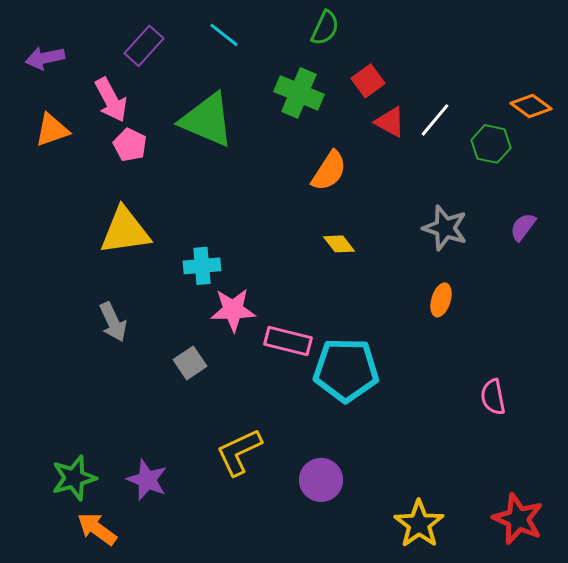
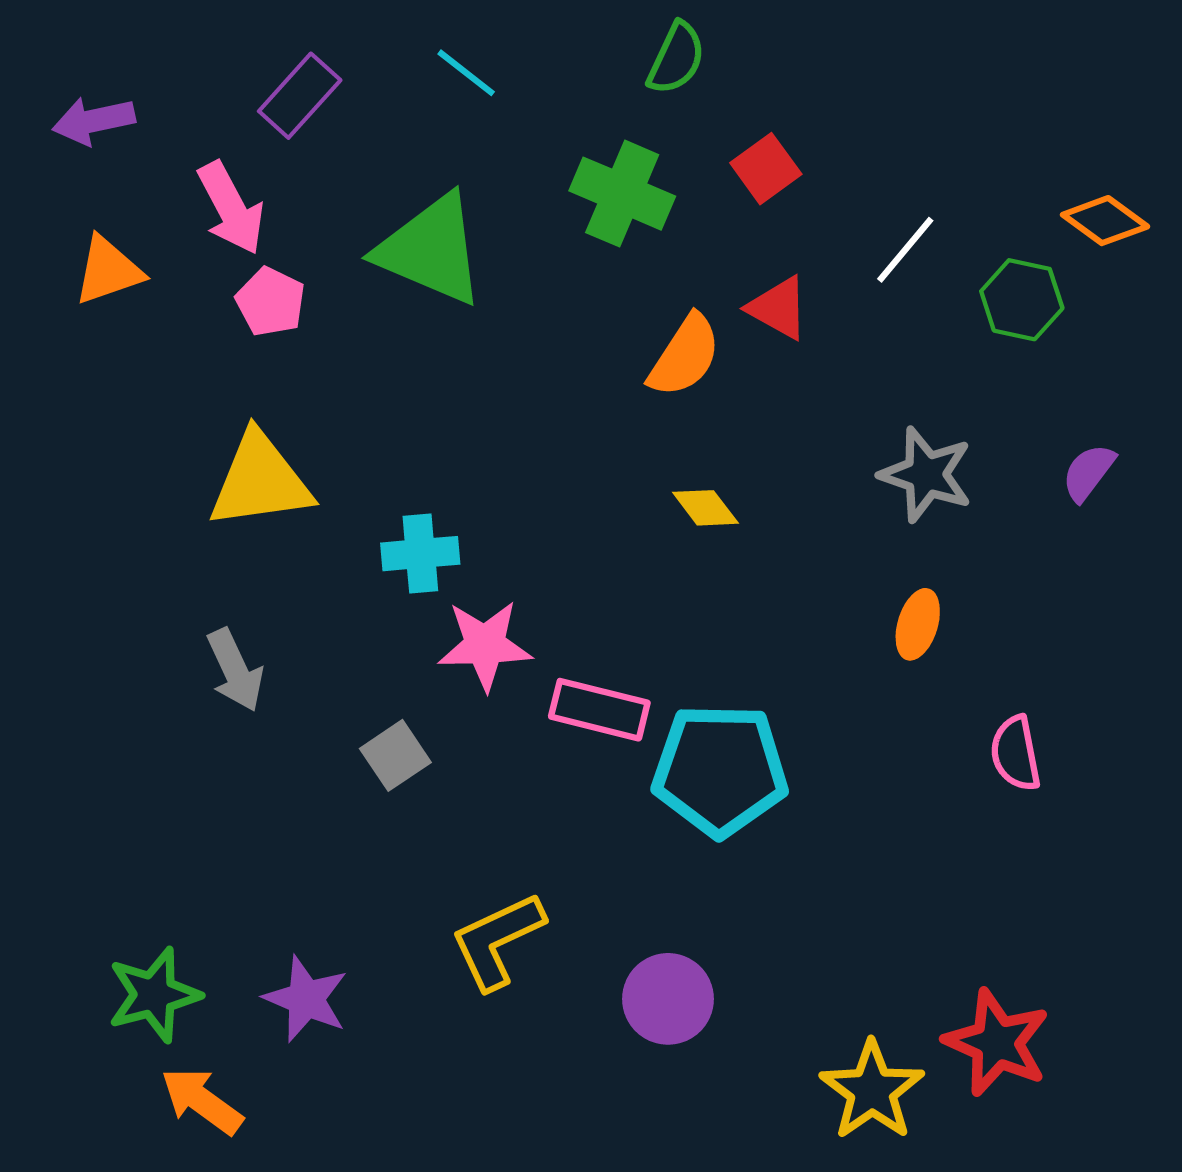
red triangle: (390, 122) -> (778, 308), moved
pink semicircle: (493, 397) -> (1016, 753), moved
red star: (518, 519) -> (997, 1043), moved

